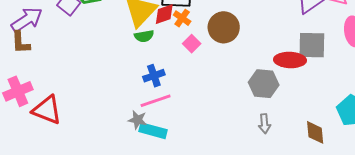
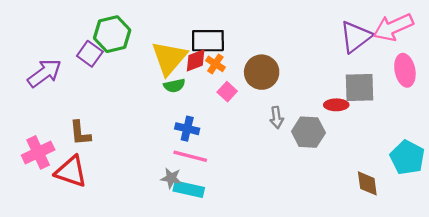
brown L-shape: (21, 42) -> (80, 133), moved
red ellipse: (290, 60) -> (336, 105), size x0.7
blue cross: (154, 76) -> (187, 129), turned 35
pink line: (156, 101) -> (190, 156), turned 36
gray arrow: (265, 124) -> (277, 117), moved

